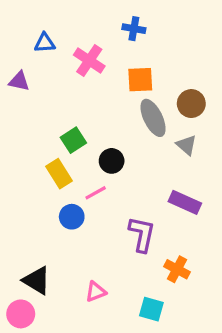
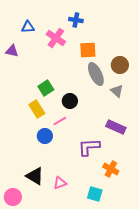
blue cross: (134, 29) -> (76, 20), moved
purple L-shape: (142, 234) -> (89, 147), turned -105
black triangle: (37, 280) -> (35, 176), moved

